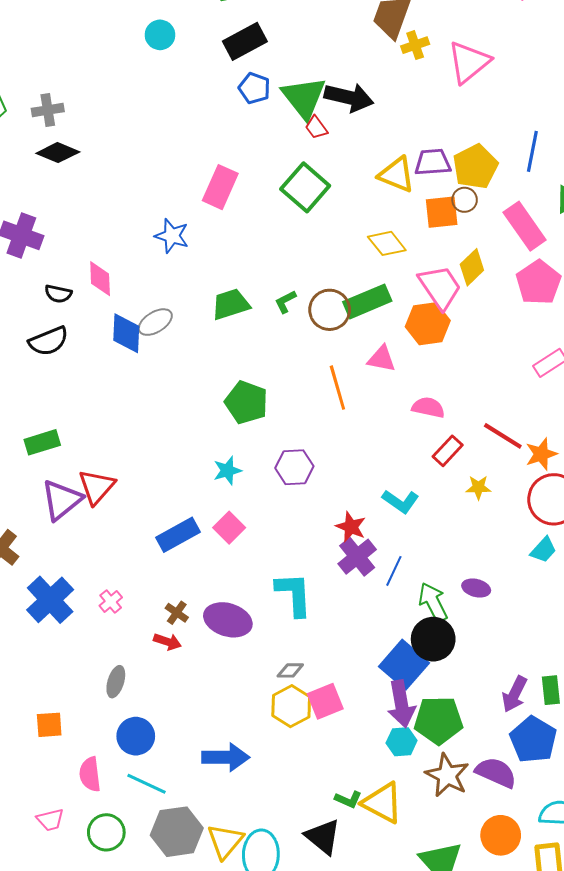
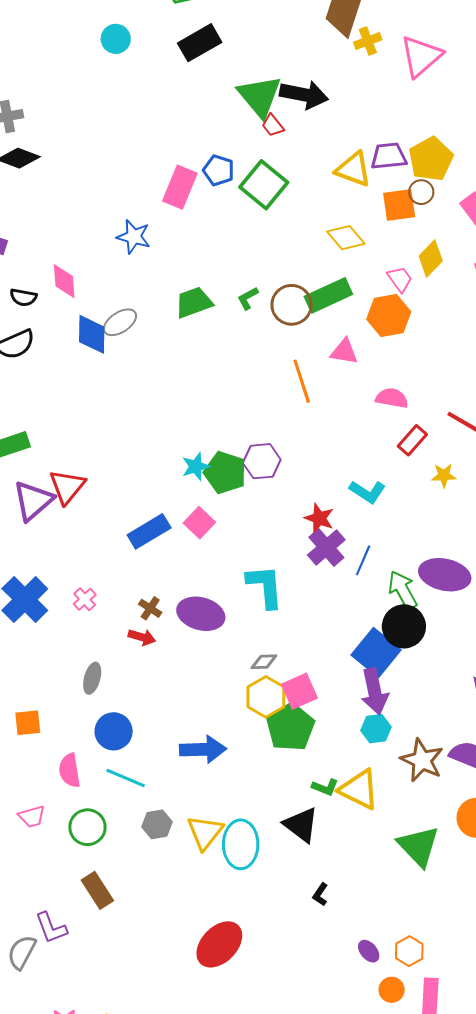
blue pentagon: (254, 88) -> (219, 170), moved
pink trapezoid: (440, 287) -> (400, 279), size x0.6
green pentagon: (246, 402) -> (225, 473), moved
purple ellipse: (476, 588) -> (445, 575), size x1.8
green pentagon: (438, 720) -> (290, 727), moved, turned -30
gray hexagon: (177, 832) -> (157, 824), size x0.6

